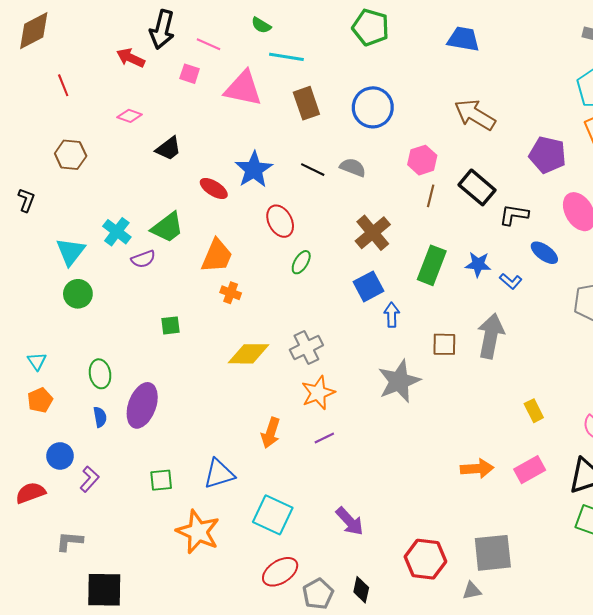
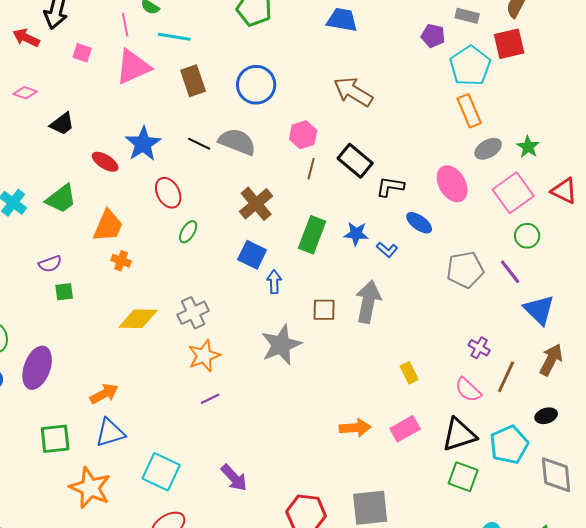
pink line: (208, 44) -> (125, 25), moved, turned 55
pink triangle: (243, 88) -> (133, 67), turned -36
purple pentagon: (548, 155) -> (433, 36), moved, size x0.7
gray semicircle: (353, 167) -> (237, 142), size x1.5
purple semicircle: (143, 259) -> (50, 264), moved
blue square: (369, 286) -> (252, 255), turned -36
orange arrow: (271, 433) -> (104, 394), moved, turned -136
green square: (161, 480) -> (55, 439), size x1.4

